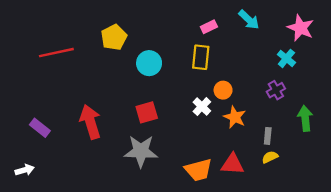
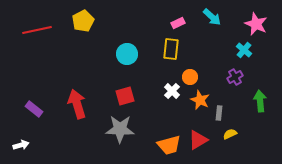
yellow pentagon: (114, 37) -> (83, 21), moved
red line: (56, 53) -> (37, 30), moved
gray rectangle: (268, 136) -> (219, 113), moved
red triangle: (232, 164) -> (198, 140), turned -35

